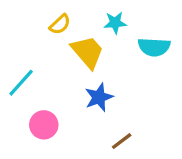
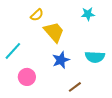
cyan star: (115, 23) -> (88, 14), moved
cyan semicircle: (154, 47) -> (95, 57), moved

